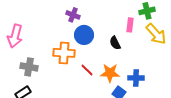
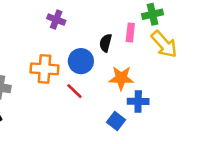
blue circle: (84, 35) -> (81, 61), moved
black semicircle: (115, 43) -> (106, 43), moved, turned 40
orange star: (110, 73) -> (121, 78), moved

